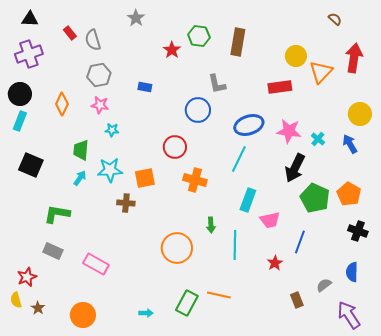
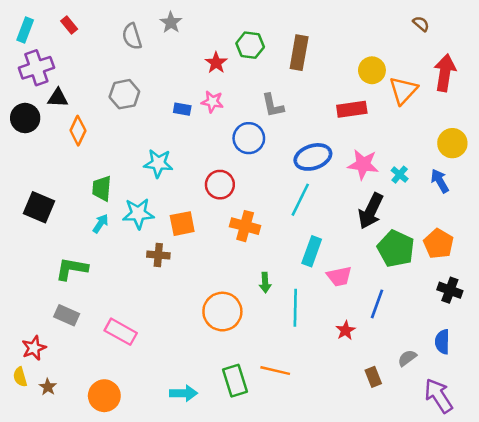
black triangle: (30, 19) -> (58, 98), moved
red rectangle: (70, 33) -> (69, 25), moved
gray semicircle: (93, 40) -> (132, 36), moved
pink star: (100, 105) -> (212, 102), moved
cyan rectangle: (20, 121) -> (25, 30), moved
cyan star: (112, 130) -> (158, 163), moved, size x1.6
green rectangle: (187, 303) -> (235, 381), turned -45
cyan arrow: (146, 313) -> (183, 393), size x1.5

